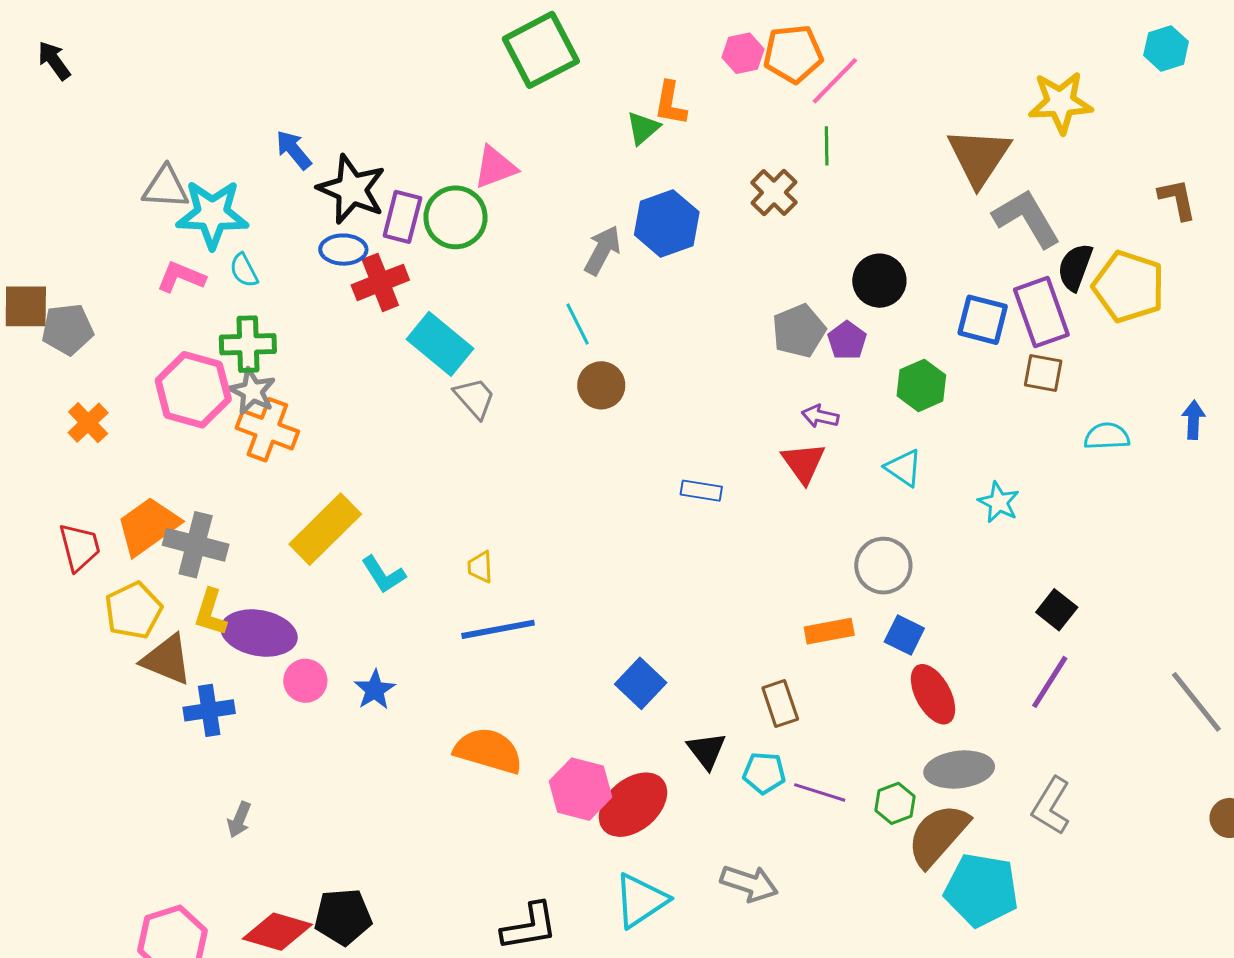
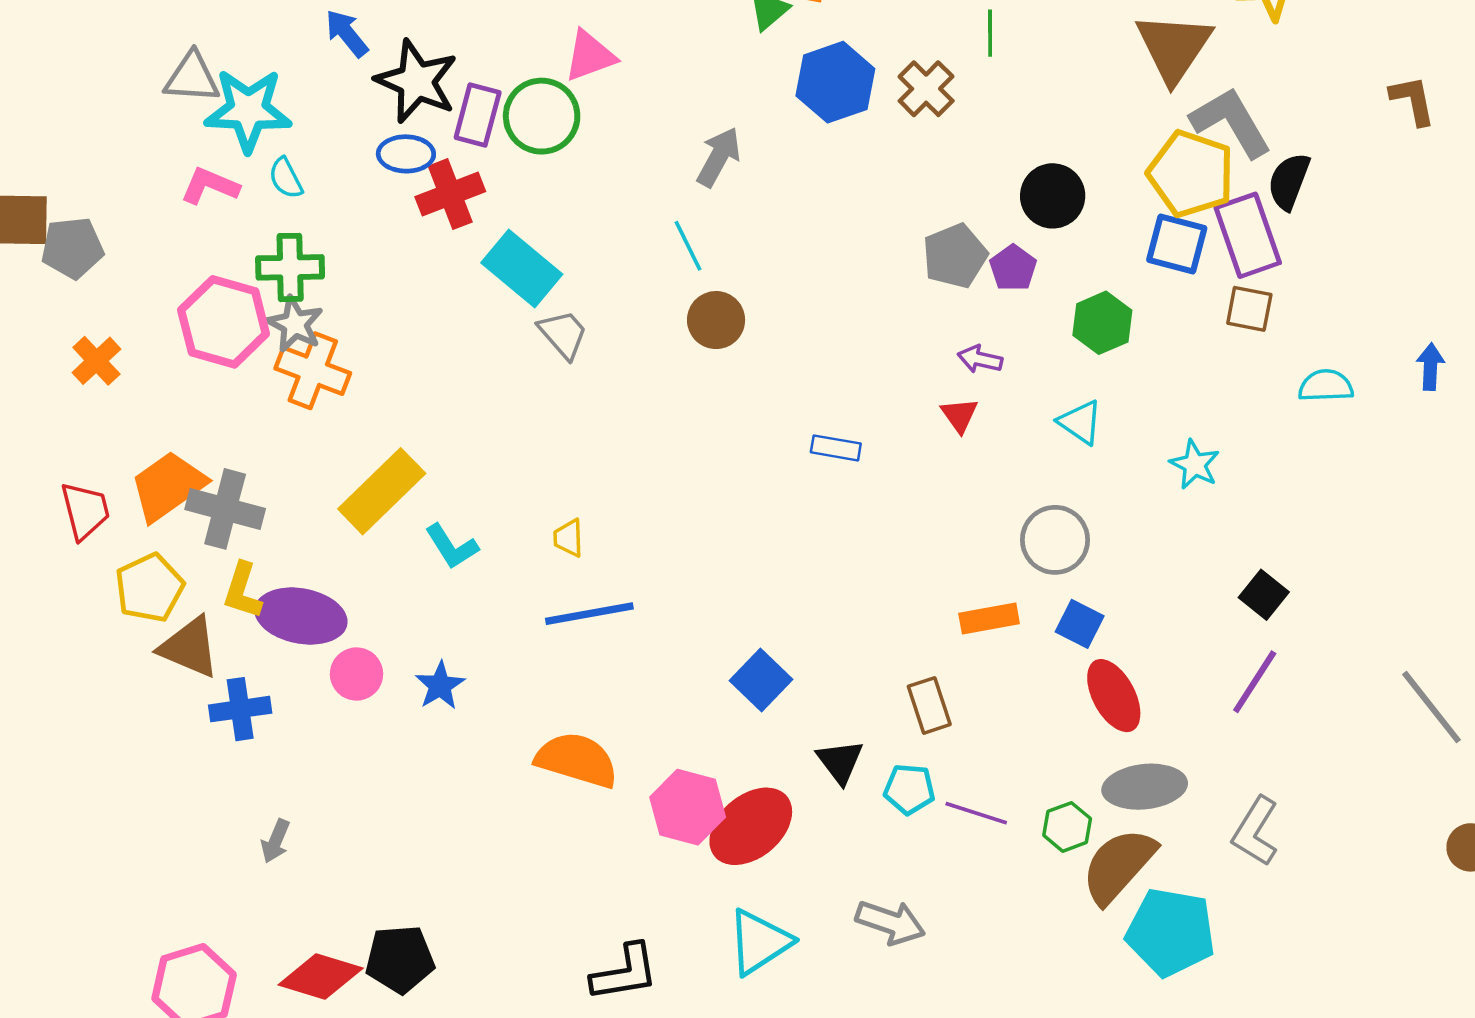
blue hexagon: (667, 223) -> (835, 82), moved
yellow pentagon: (1129, 287) -> (1191, 174), moved
red triangle: (803, 463) -> (959, 415), size x0.7

